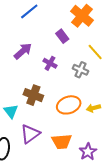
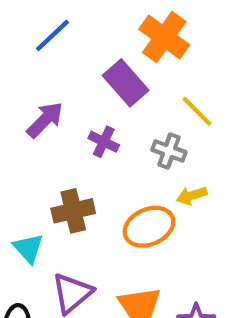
purple rectangle: (62, 36) -> (126, 83), size x1.5
brown cross: (33, 95) -> (73, 211), turned -30
yellow arrow: (93, 108) -> (192, 196), moved

